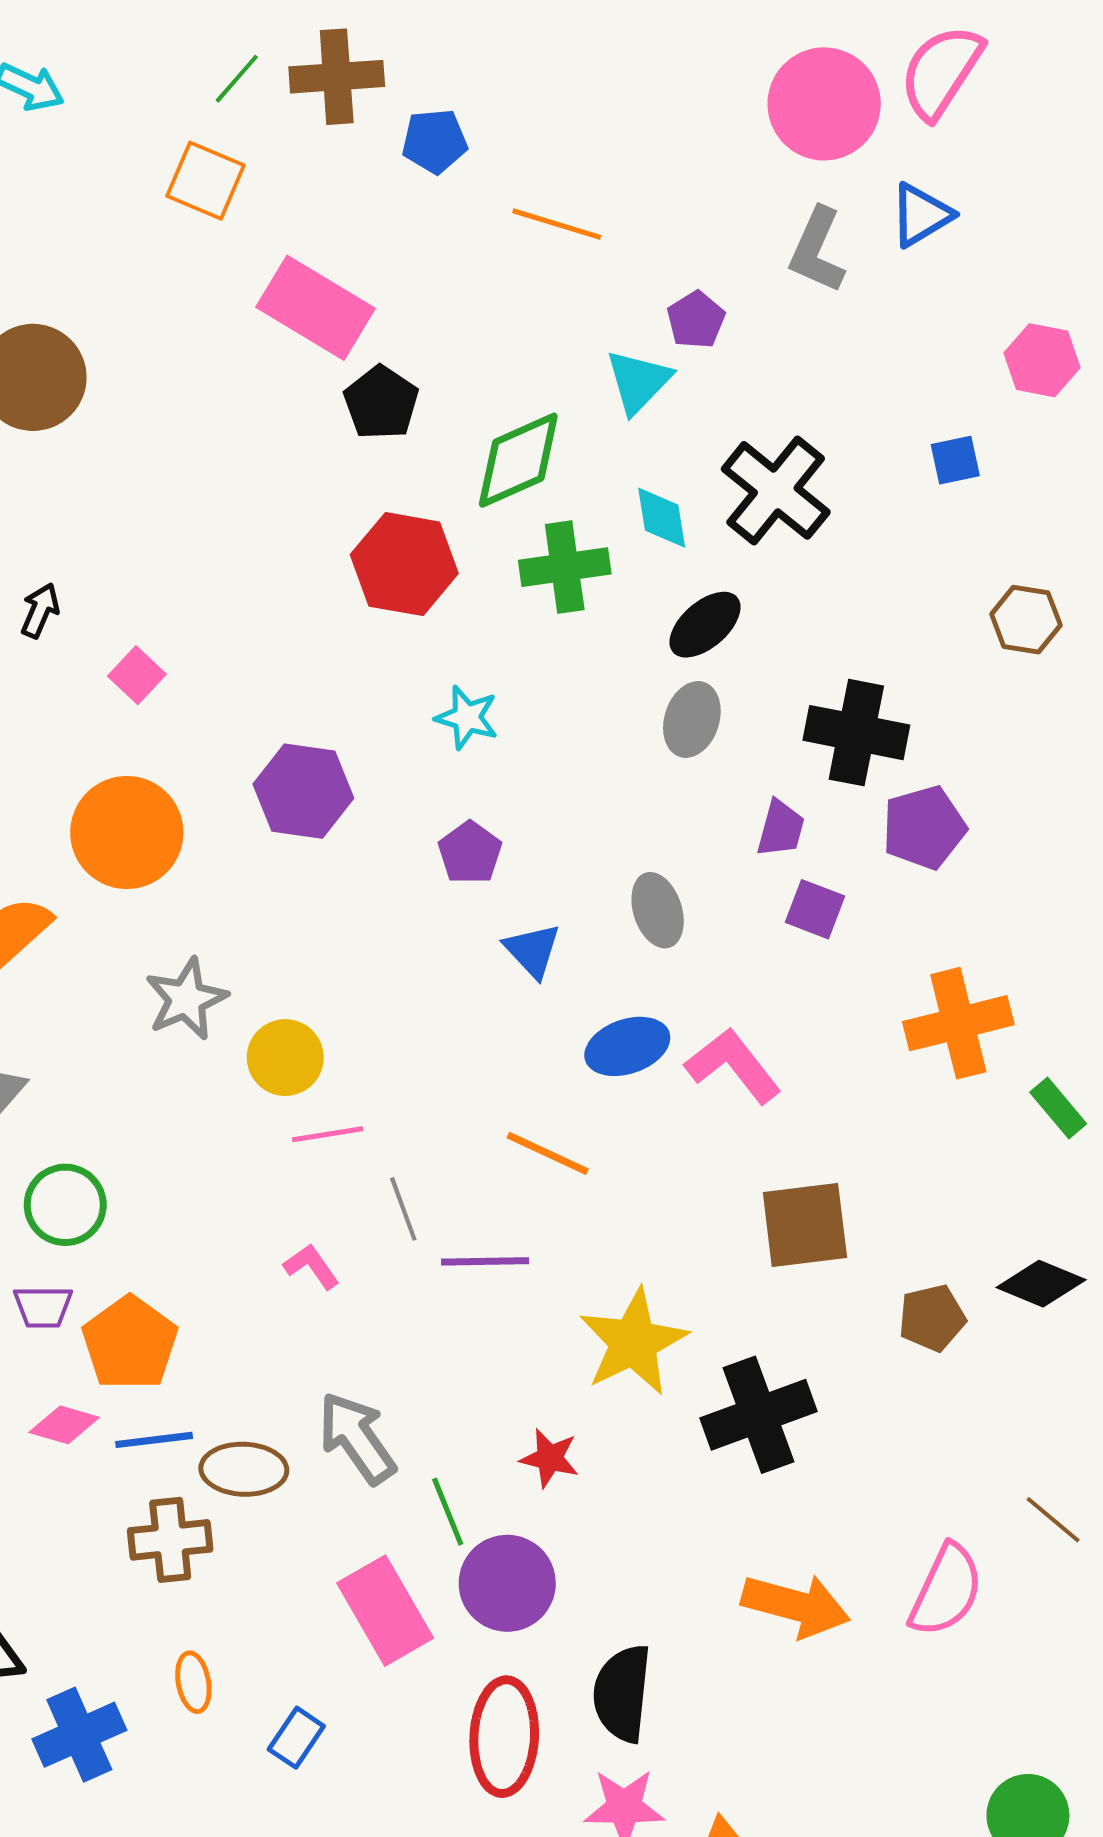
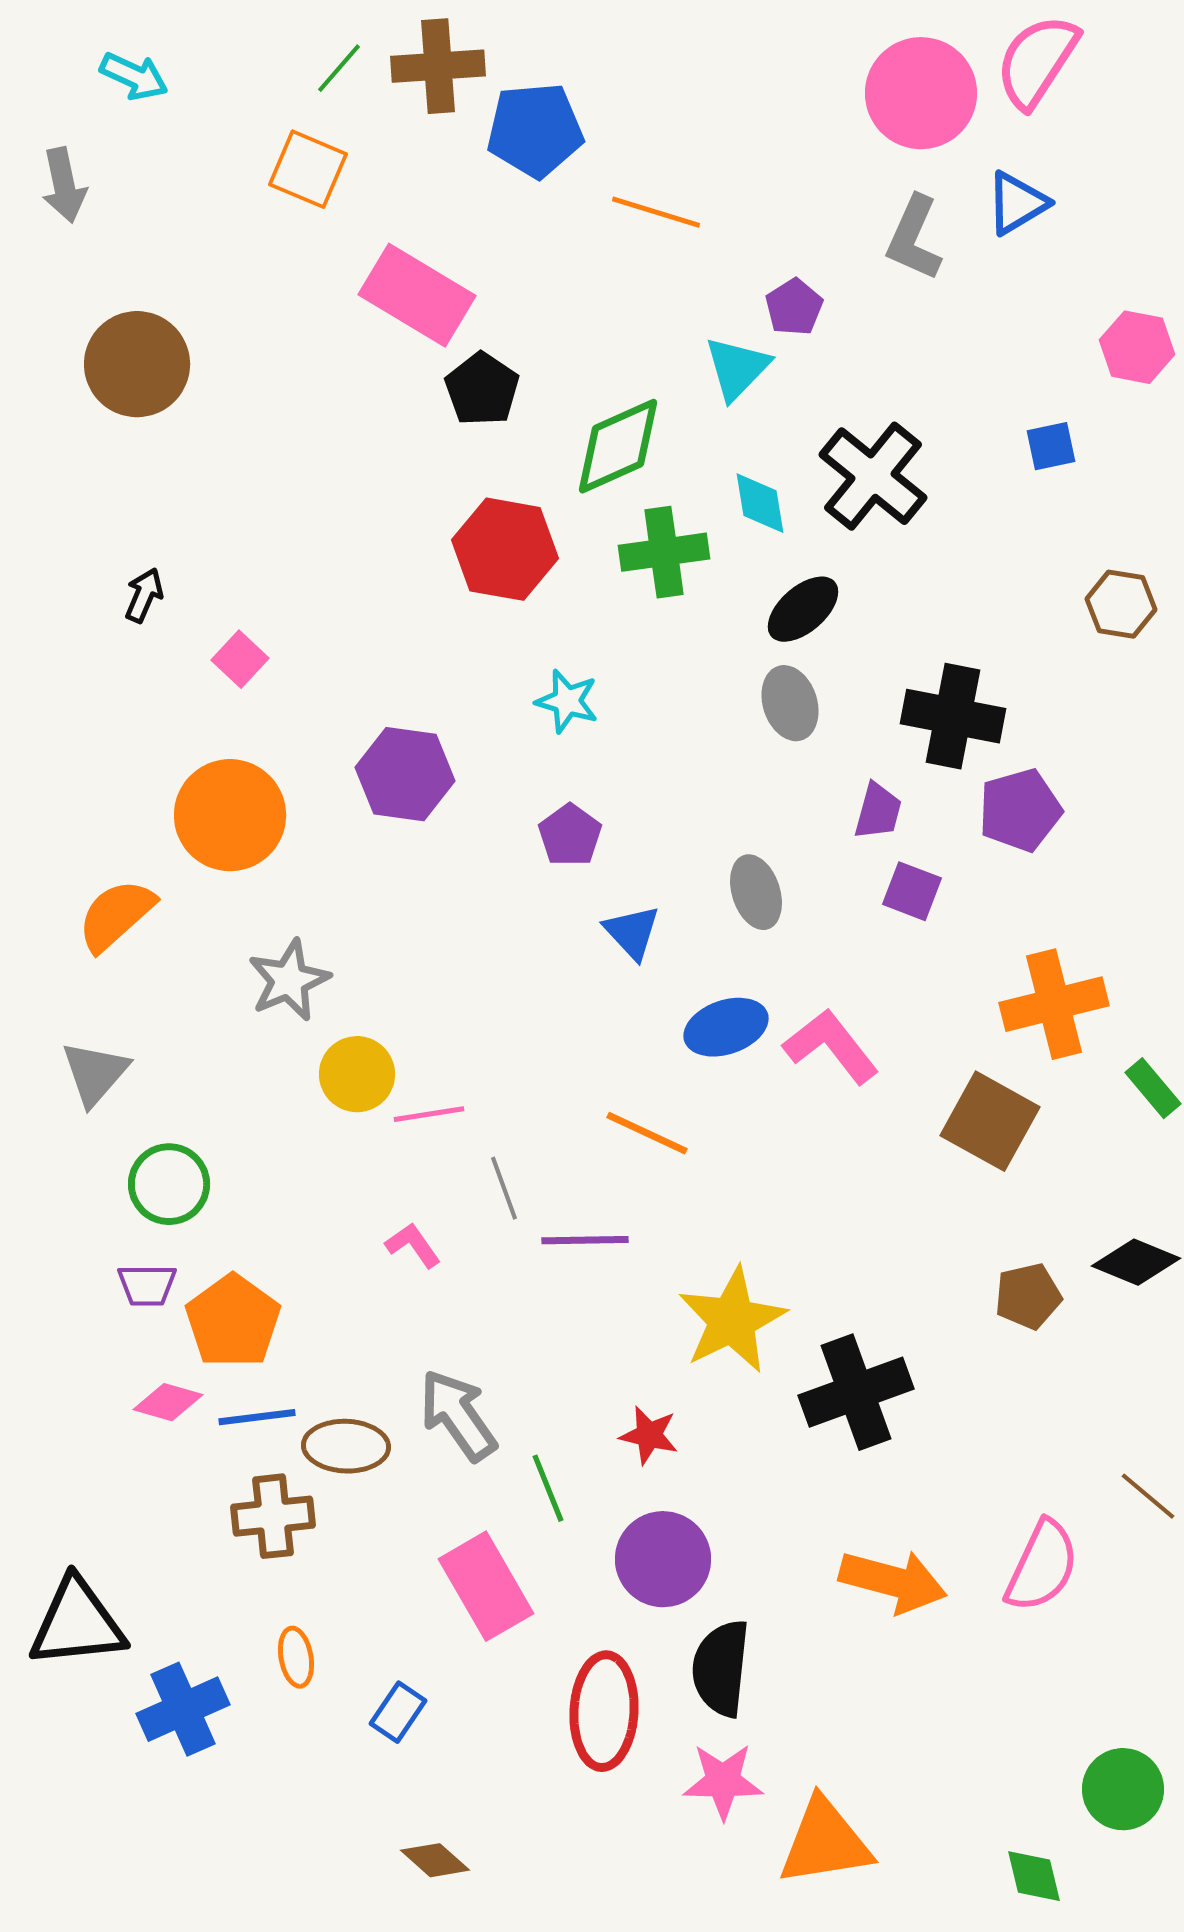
blue pentagon: (435, 141) -> (535, 130), size x1.5
gray ellipse: (692, 719) -> (790, 703), turned -36
yellow circle: (285, 1058) -> (357, 1074), moved
brown square: (805, 1225) -> (990, 1121), moved, turned 36
purple circle: (507, 1583) -> (663, 1559), moved

